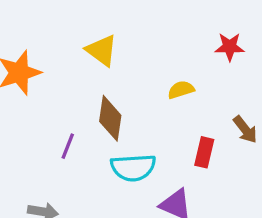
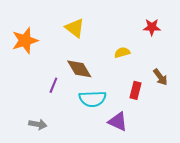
brown diamond: (110, 118) -> (79, 69), turned -40

